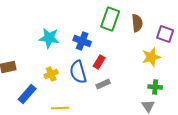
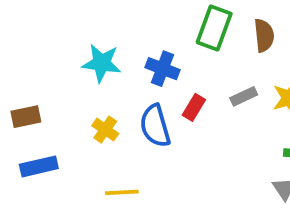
yellow cross: (51, 74) -> (105, 130), turned -32
gray rectangle: (103, 84) -> (244, 96), moved
blue rectangle: (27, 94) -> (39, 166), moved, turned 36

